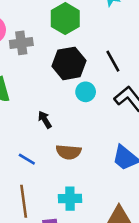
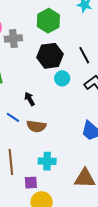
brown semicircle: (69, 152) -> (36, 126), moved
blue line: (27, 159) -> (13, 117), moved

